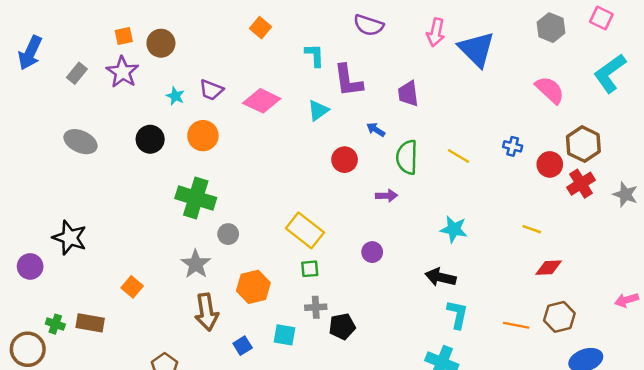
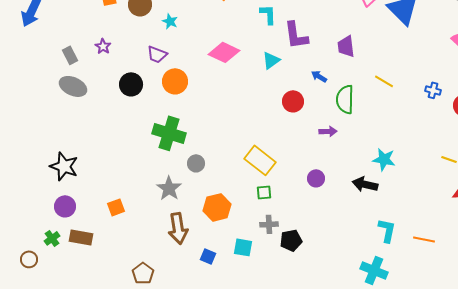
purple star: (123, 72) -> (103, 46), moved, size x0.6
gray rectangle: (77, 73) -> (70, 55), moved, turned -66
purple trapezoid: (211, 90) -> (157, 54), moved
cyan star: (175, 96) -> (170, 21), moved
yellow line: (459, 156) -> (384, 81), moved
purple circle: (30, 266) -> (65, 206), moved
black arrow: (441, 277) -> (365, 184), moved
orange square: (132, 287) -> (116, 207), turned 30
green cross: (55, 324) -> (52, 238), turned 35
orange line: (516, 325) -> (424, 239), moved
blue square: (243, 346) -> (208, 256), turned -35
brown circle: (28, 349) -> (29, 259), size x0.6

